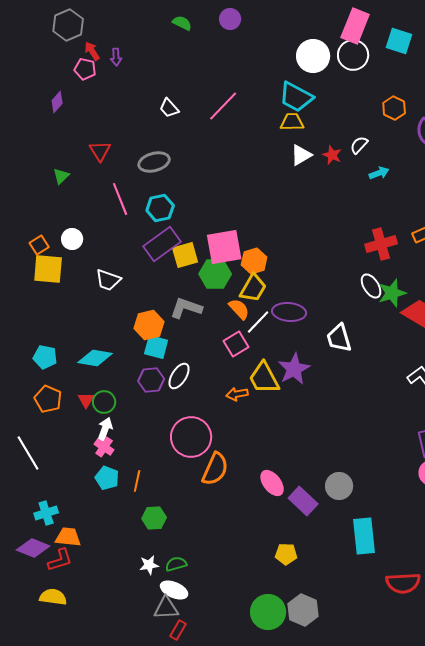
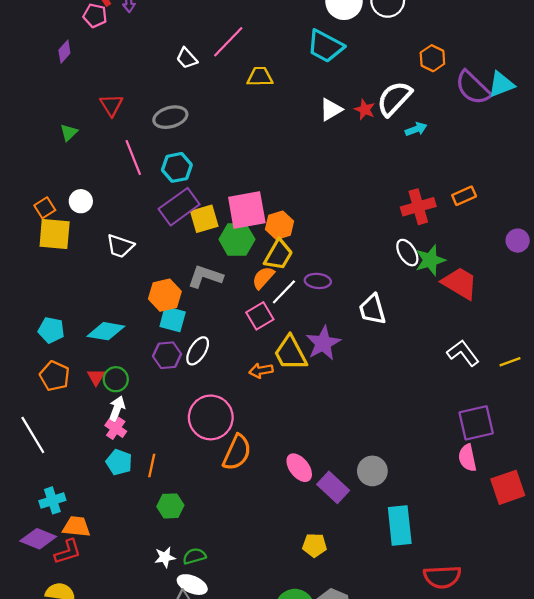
pink line: (223, 106) -> (228, 42), moved
yellow trapezoid: (292, 122) -> (260, 77), moved
white semicircle: (359, 145) -> (394, 99), size x1.8
orange semicircle: (239, 309) -> (263, 278), turned -95
purple ellipse: (289, 312) -> (318, 281), size x0.7

